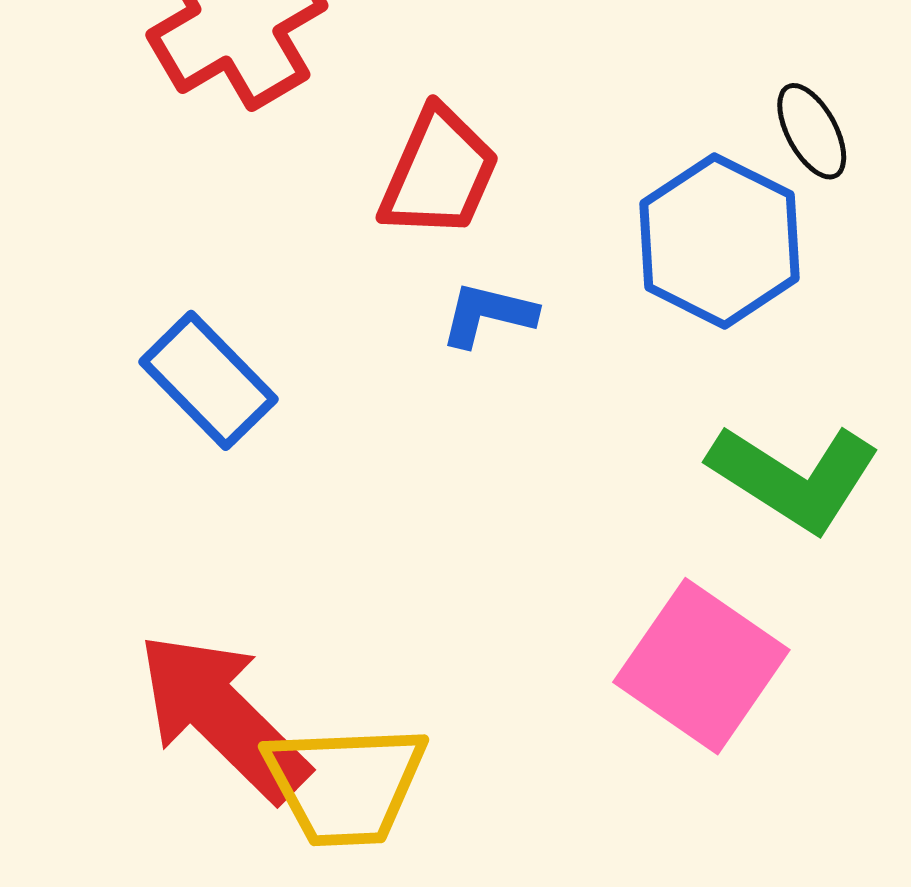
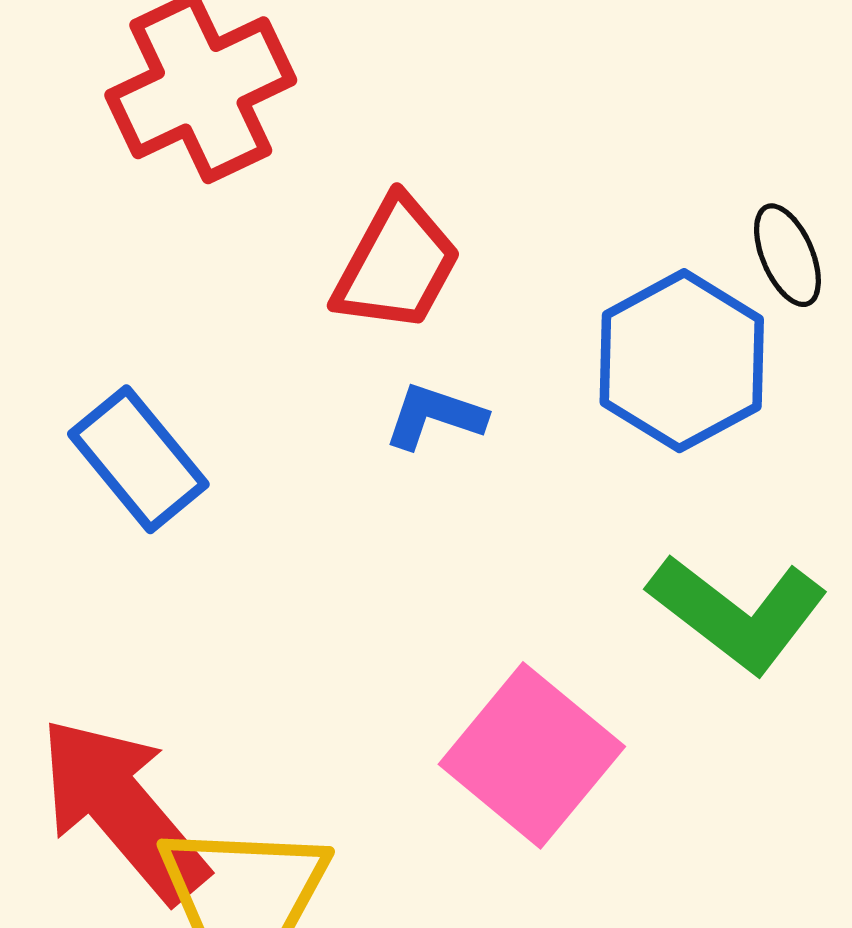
pink square: (701, 666) -> (532, 755), moved

